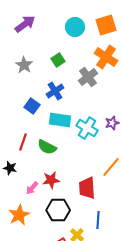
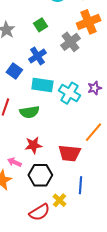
orange cross: (106, 57) -> (89, 22), turned 35
green semicircle: (47, 147) -> (29, 112), turned -36
pink arrow: (32, 188) -> (14, 162), moved, turned 72
red trapezoid: (87, 188) -> (69, 153), turned -80

